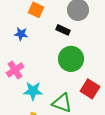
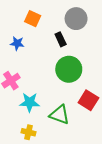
black rectangle: (63, 30) -> (61, 39), turned 40

